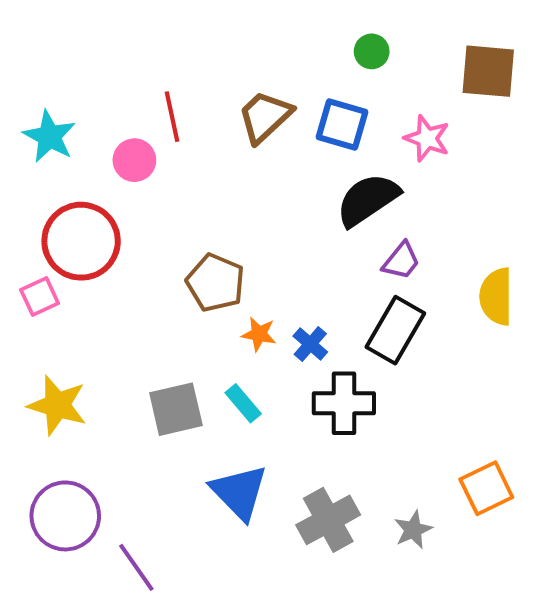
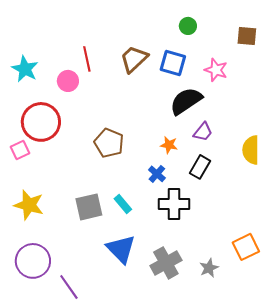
brown square: (488, 71) -> (247, 36), size x0.7
black rectangle: (395, 330) -> (200, 167), size x0.7
orange star: (259, 334) -> (169, 145), moved

